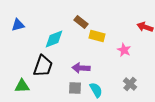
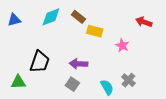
cyan diamond: (54, 39) -> (51, 17), moved
gray square: (75, 88) -> (72, 84), turned 32
cyan semicircle: (96, 90) -> (107, 87), moved

